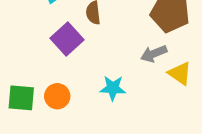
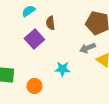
orange circle: (57, 96) -> (34, 86), moved

